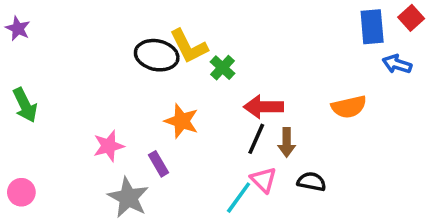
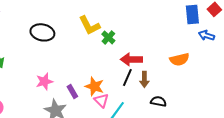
black ellipse: (157, 55) -> (42, 32), moved
orange star: (182, 121) -> (94, 86), moved
pink triangle: (263, 180) -> (101, 100), moved

